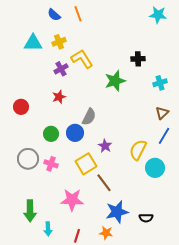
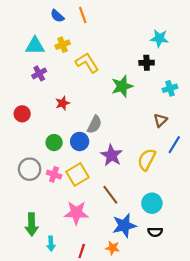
cyan star: (158, 15) -> (159, 38), moved
purple cross: (61, 69) -> (39, 73), moved
brown triangle: (162, 113) -> (160, 120), moved
purple star: (105, 146) -> (111, 155), size x1.5
yellow square: (86, 164) -> (77, 174), moved
cyan circle: (155, 168) -> (152, 203), moved

